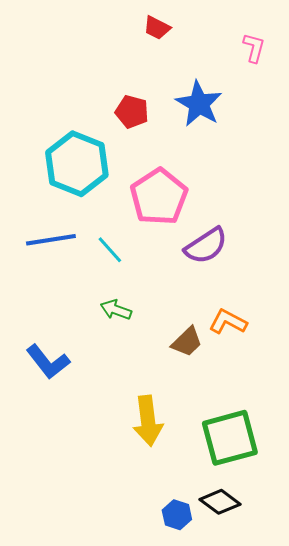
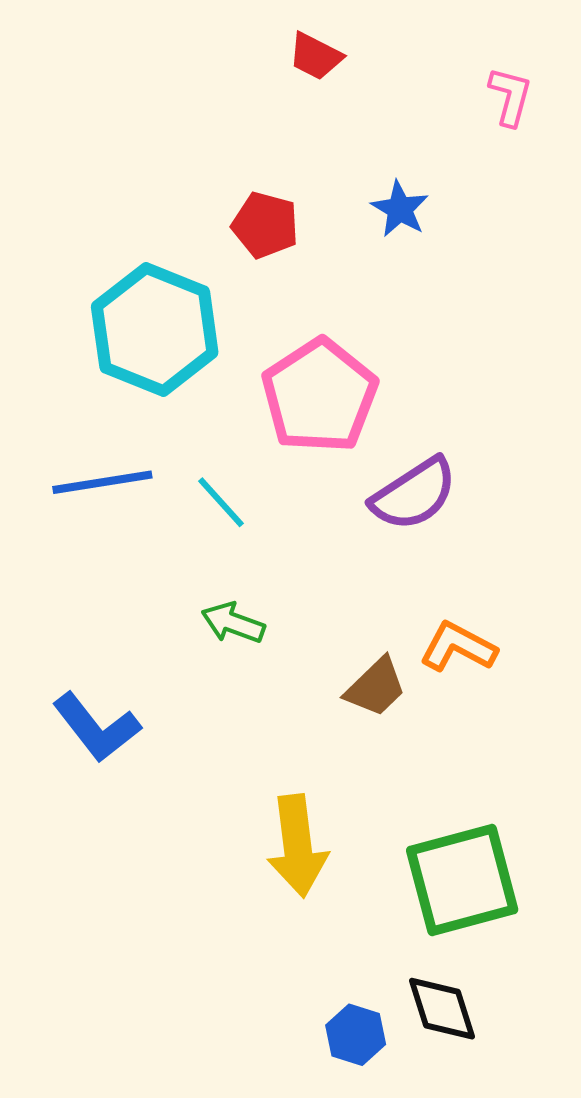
blue star: (199, 104) -> (400, 209), size x0.6
black diamond: (220, 502) -> (442, 1009), turned 36

